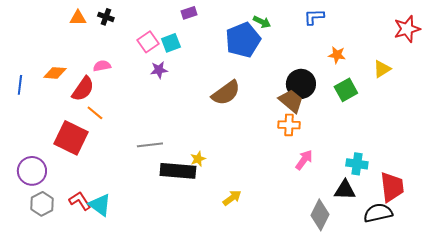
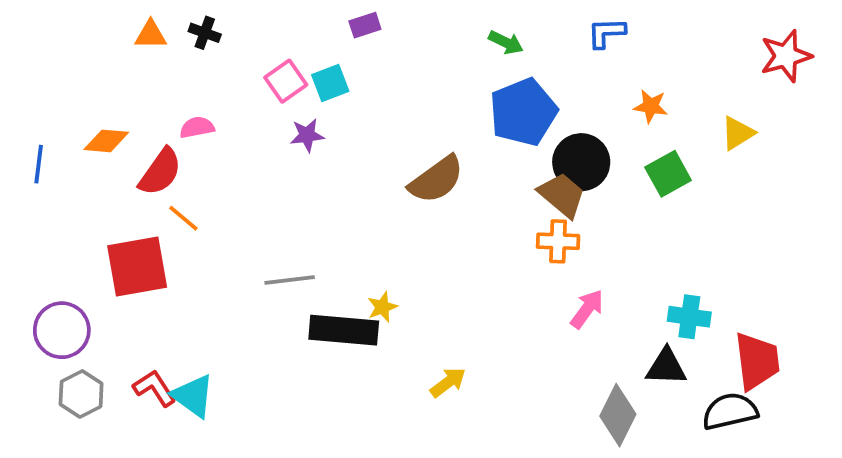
blue pentagon: (243, 40) -> (523, 112), moved
red square: (71, 138) -> (137, 266), turned -36

